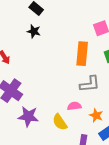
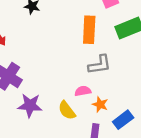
orange star: (96, 115) -> (100, 104), moved

